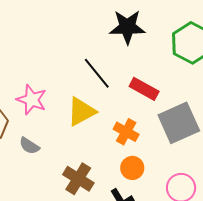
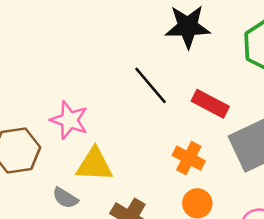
yellow triangle: (81, 112) -> (94, 165), moved, turned 32
gray semicircle: (29, 146) -> (65, 198), moved

